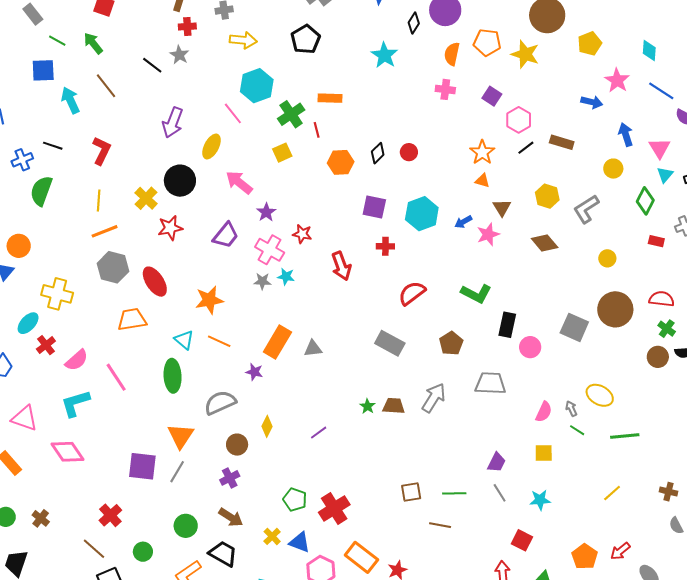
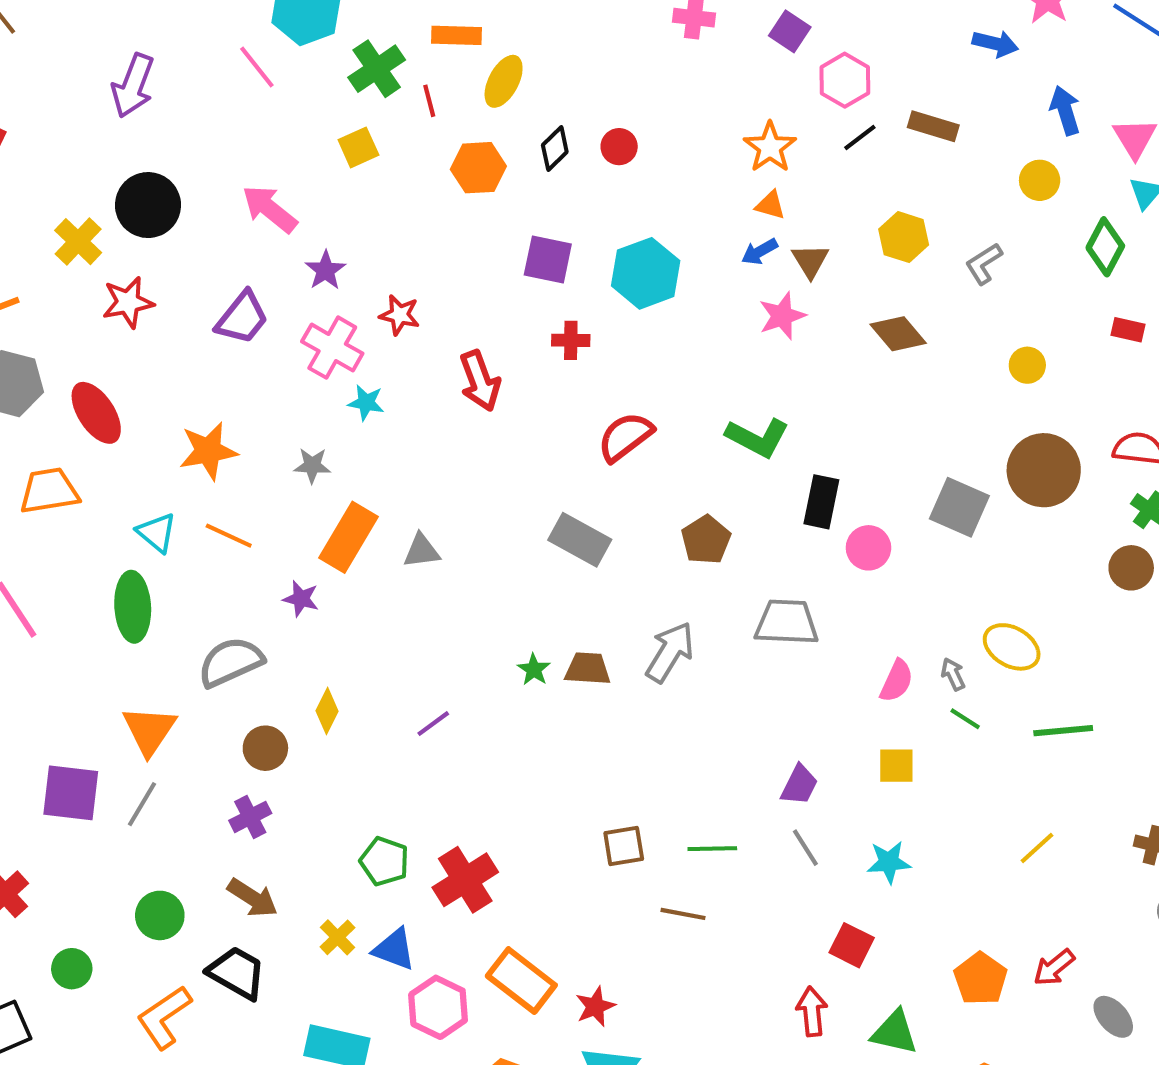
yellow ellipse: (211, 147) -> (504, 81), moved
gray L-shape: (586, 209) -> (984, 264), size x0.7
blue arrow: (463, 222) -> (760, 252), moved
gray star: (262, 281) -> (312, 465), moved

